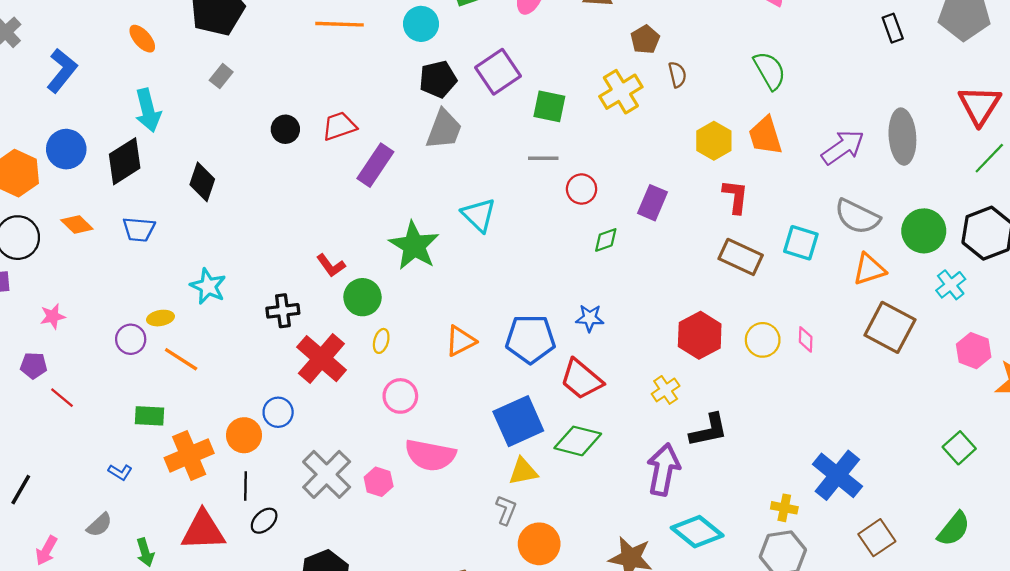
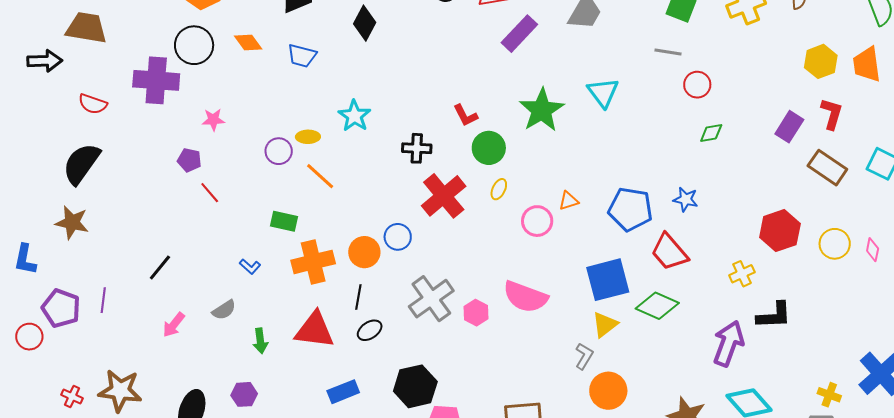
purple rectangle: (653, 203) -> (789, 127), moved
orange triangle: (460, 341) -> (569, 201), size x0.7
pink circle: (400, 396) -> (537, 221), moved
yellow triangle: (523, 471) -> (605, 325), turned -36

